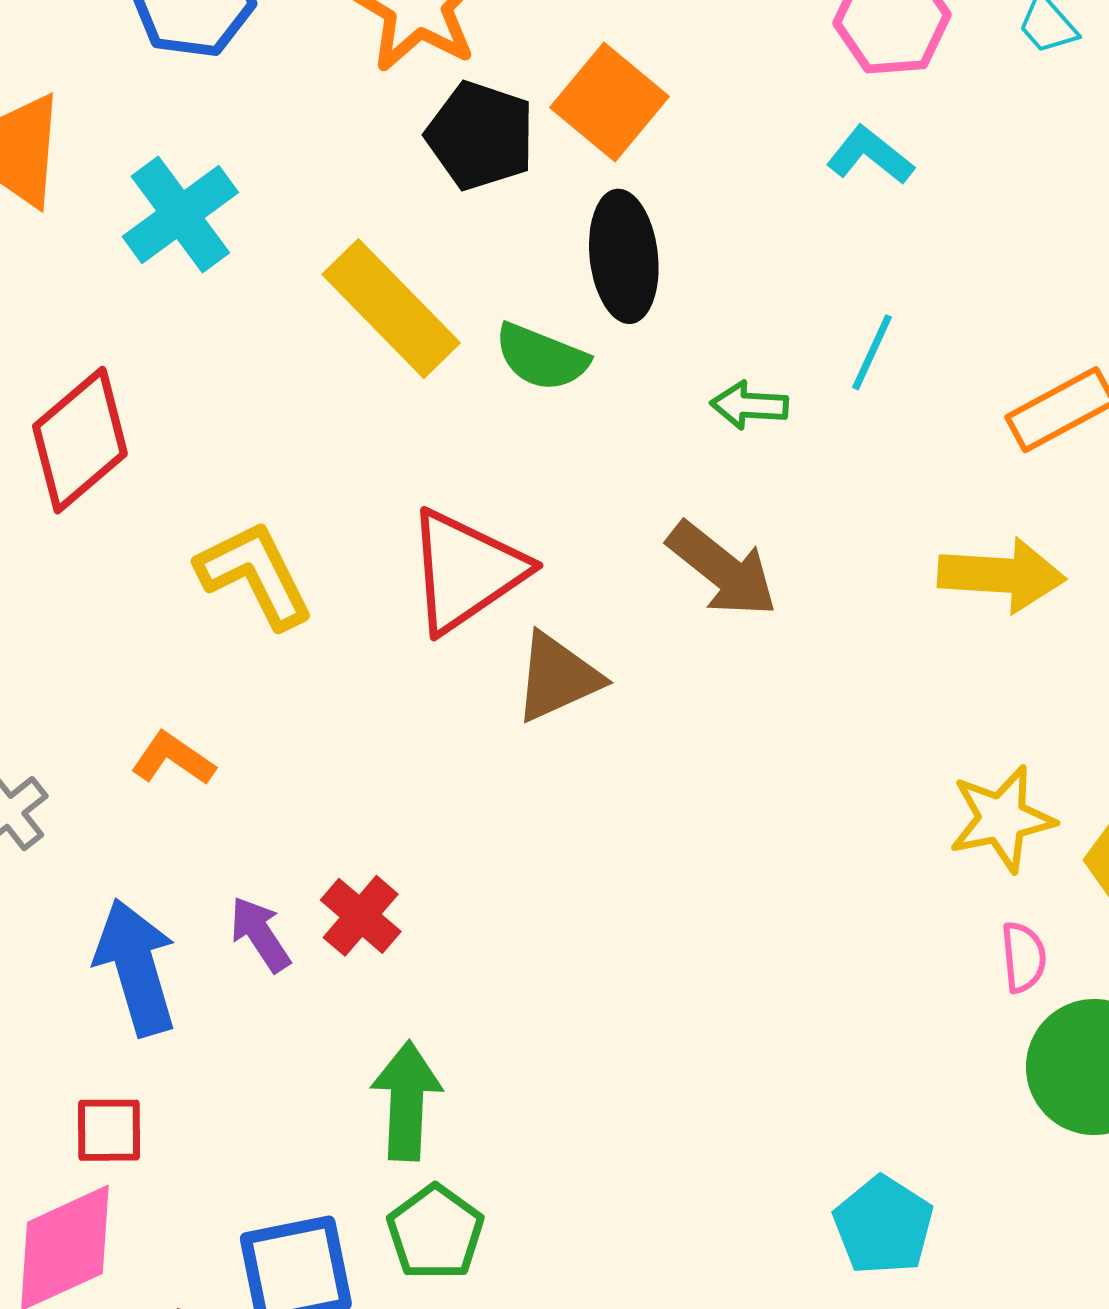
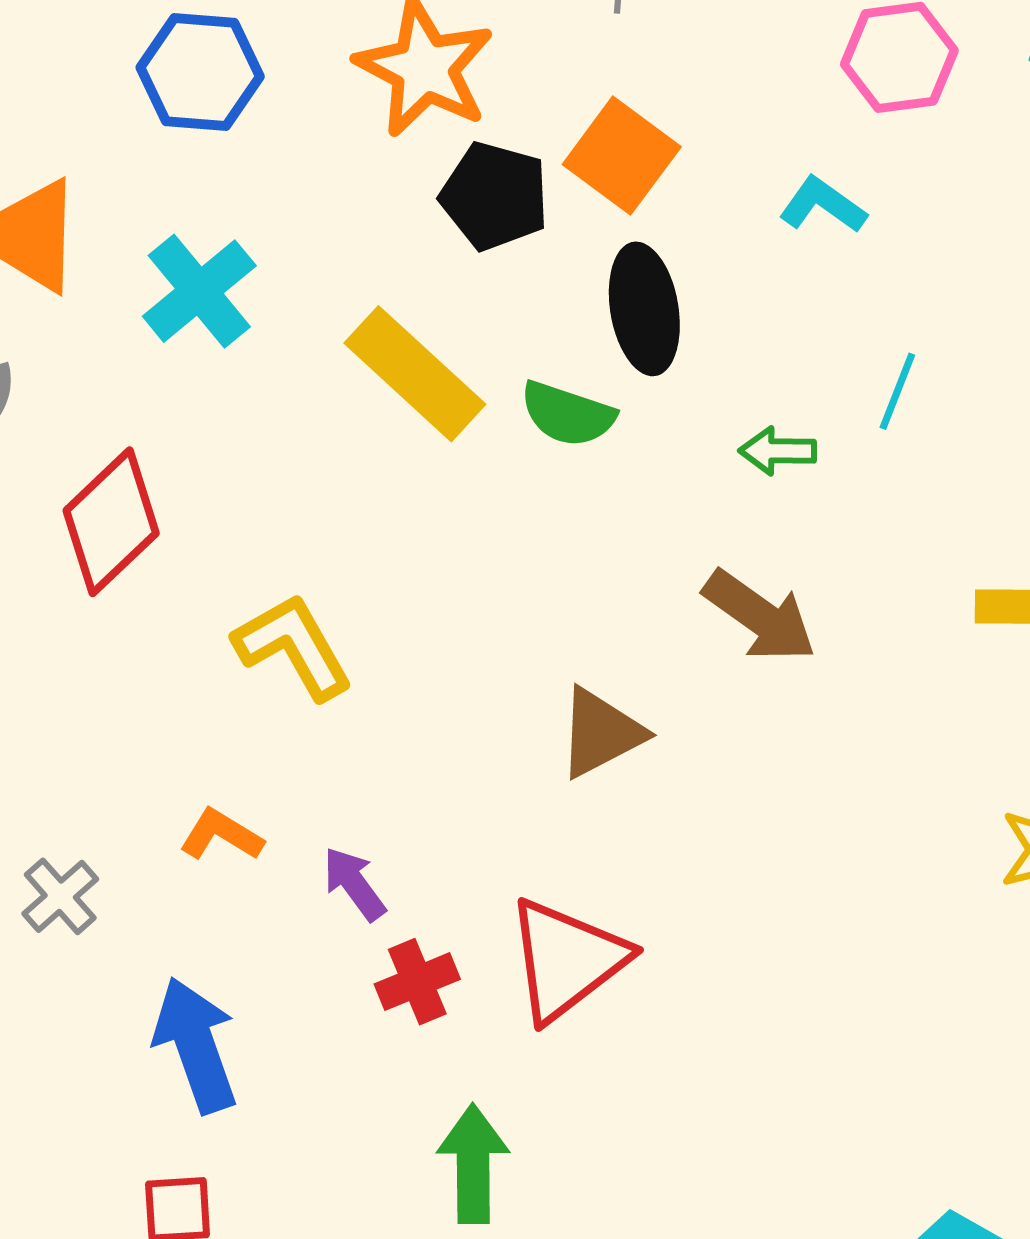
cyan L-shape: (870, 155) -> (823, 205), moved
red triangle: (466, 571) -> (567, 960), moved
red cross: (361, 916) -> (417, 982), turned 30
purple arrow: (260, 934) -> (354, 884), moved

